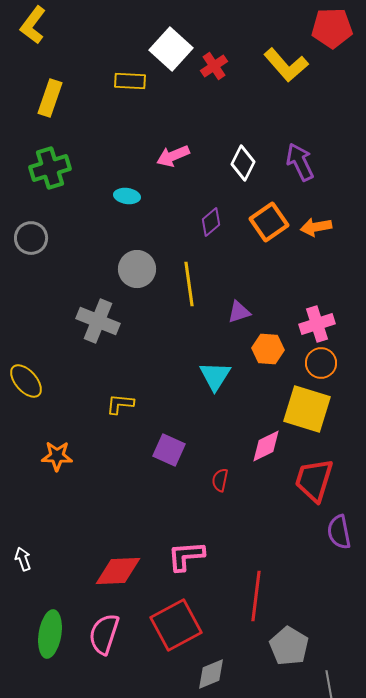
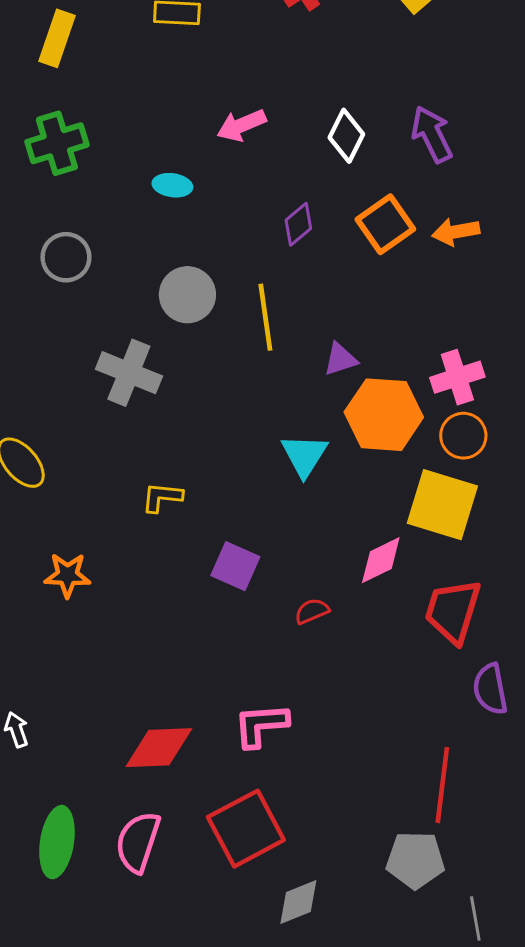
gray circle: (31, 238) -> (66, 257), moved
orange hexagon: (268, 349) -> (384, 415), size x1.6
red semicircle: (220, 480) -> (312, 611), turned 55
red line: (256, 596) -> (442, 785), moved
gray pentagon: (289, 646) -> (415, 860), turned -30

